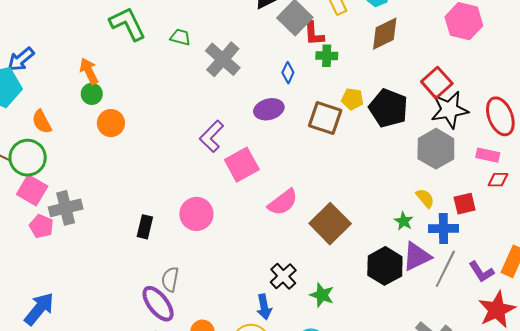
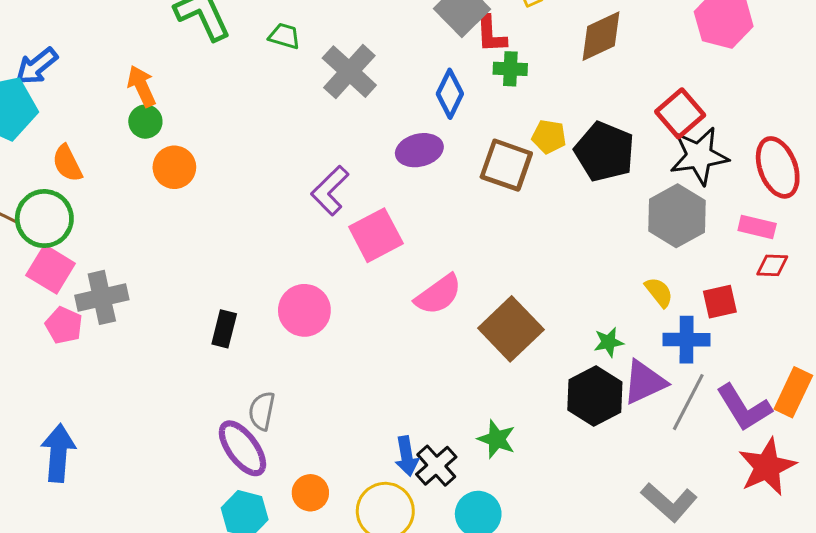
blue diamond: (288, 73) -> (450, 94), size x1.4
green star: (404, 221) -> (609, 342), moved, turned 30
purple L-shape: (481, 272) -> (744, 408), size x1.4
black cross: (283, 276) -> (436, 466), moved
blue arrow: (39, 309) -> (58, 453), turned -36

